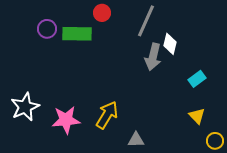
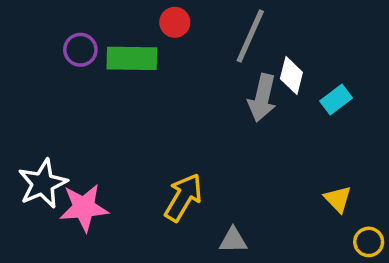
cyan rectangle: (197, 79) -> (336, 100), moved
pink star: (66, 120) -> (84, 208), moved

